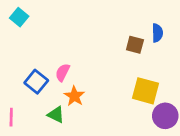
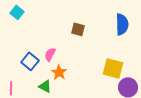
blue semicircle: (157, 33) -> (122, 24), size x1.5
brown square: (135, 45) -> (78, 29), moved

